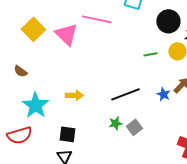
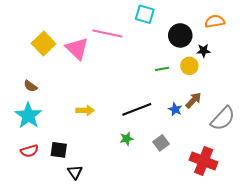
cyan star: (35, 105) -> (28, 115), moved
gray square: (134, 127) -> (161, 143), moved
black square: (67, 134) -> (59, 150), moved
red semicircle: (19, 135) -> (29, 151), size x0.7

